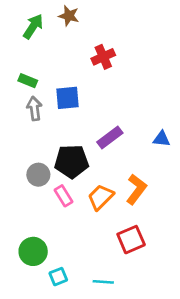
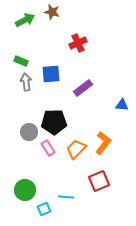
green arrow: (33, 26) -> (25, 20), turned 30
purple rectangle: (110, 138) -> (83, 88), moved
cyan line: (103, 282) -> (66, 197), moved

